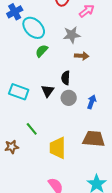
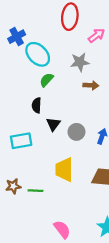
black semicircle: (66, 78) -> (37, 105), moved
cyan rectangle: (19, 92) -> (21, 141), moved, turned -30
green line: (32, 129) -> (35, 191), moved, turned -48
yellow trapezoid: (58, 148) -> (64, 170), moved

